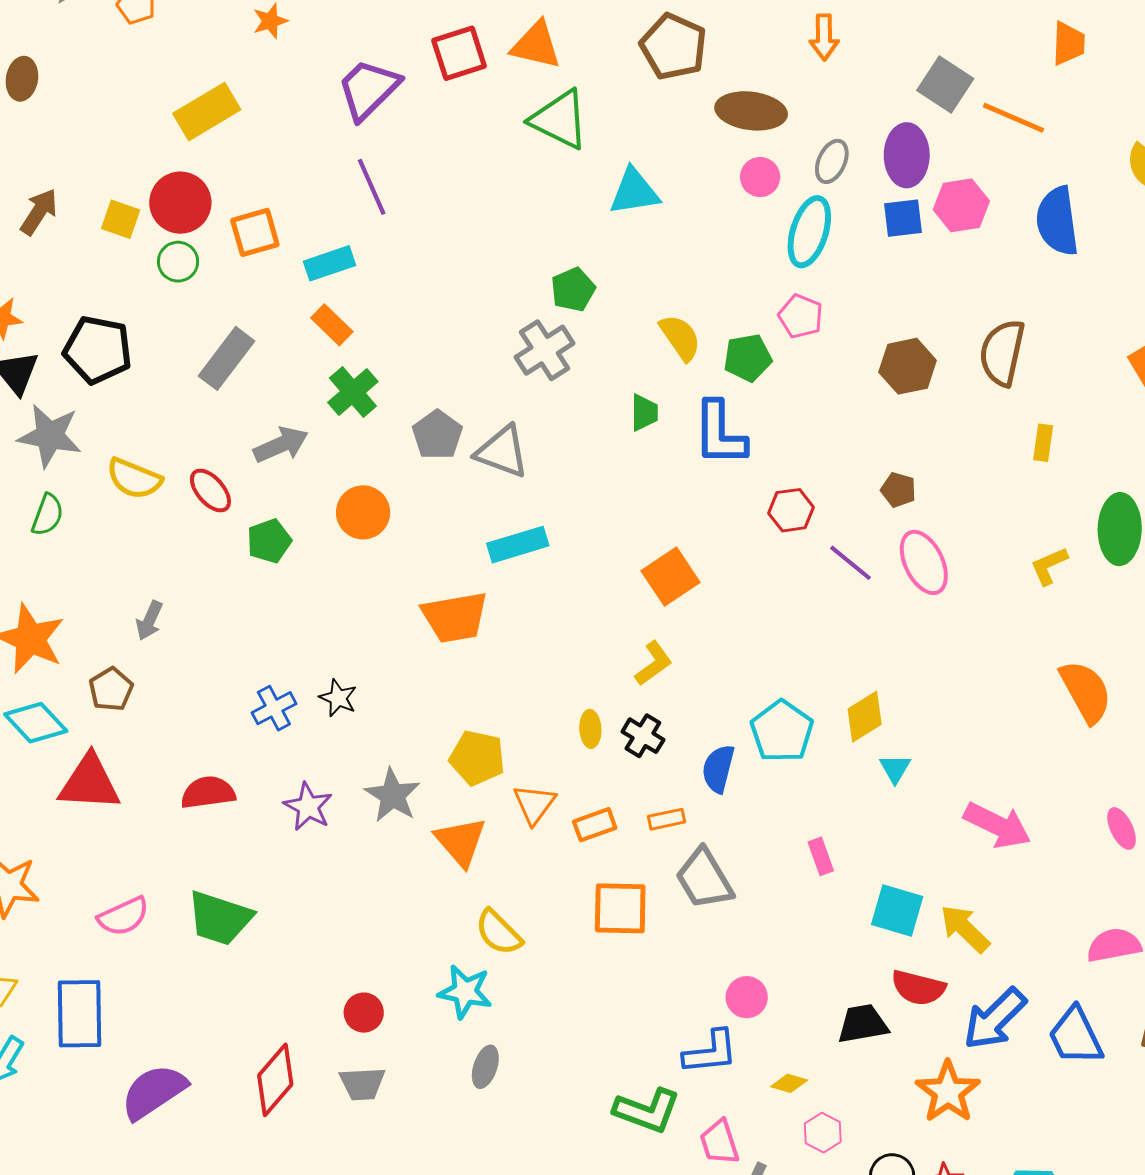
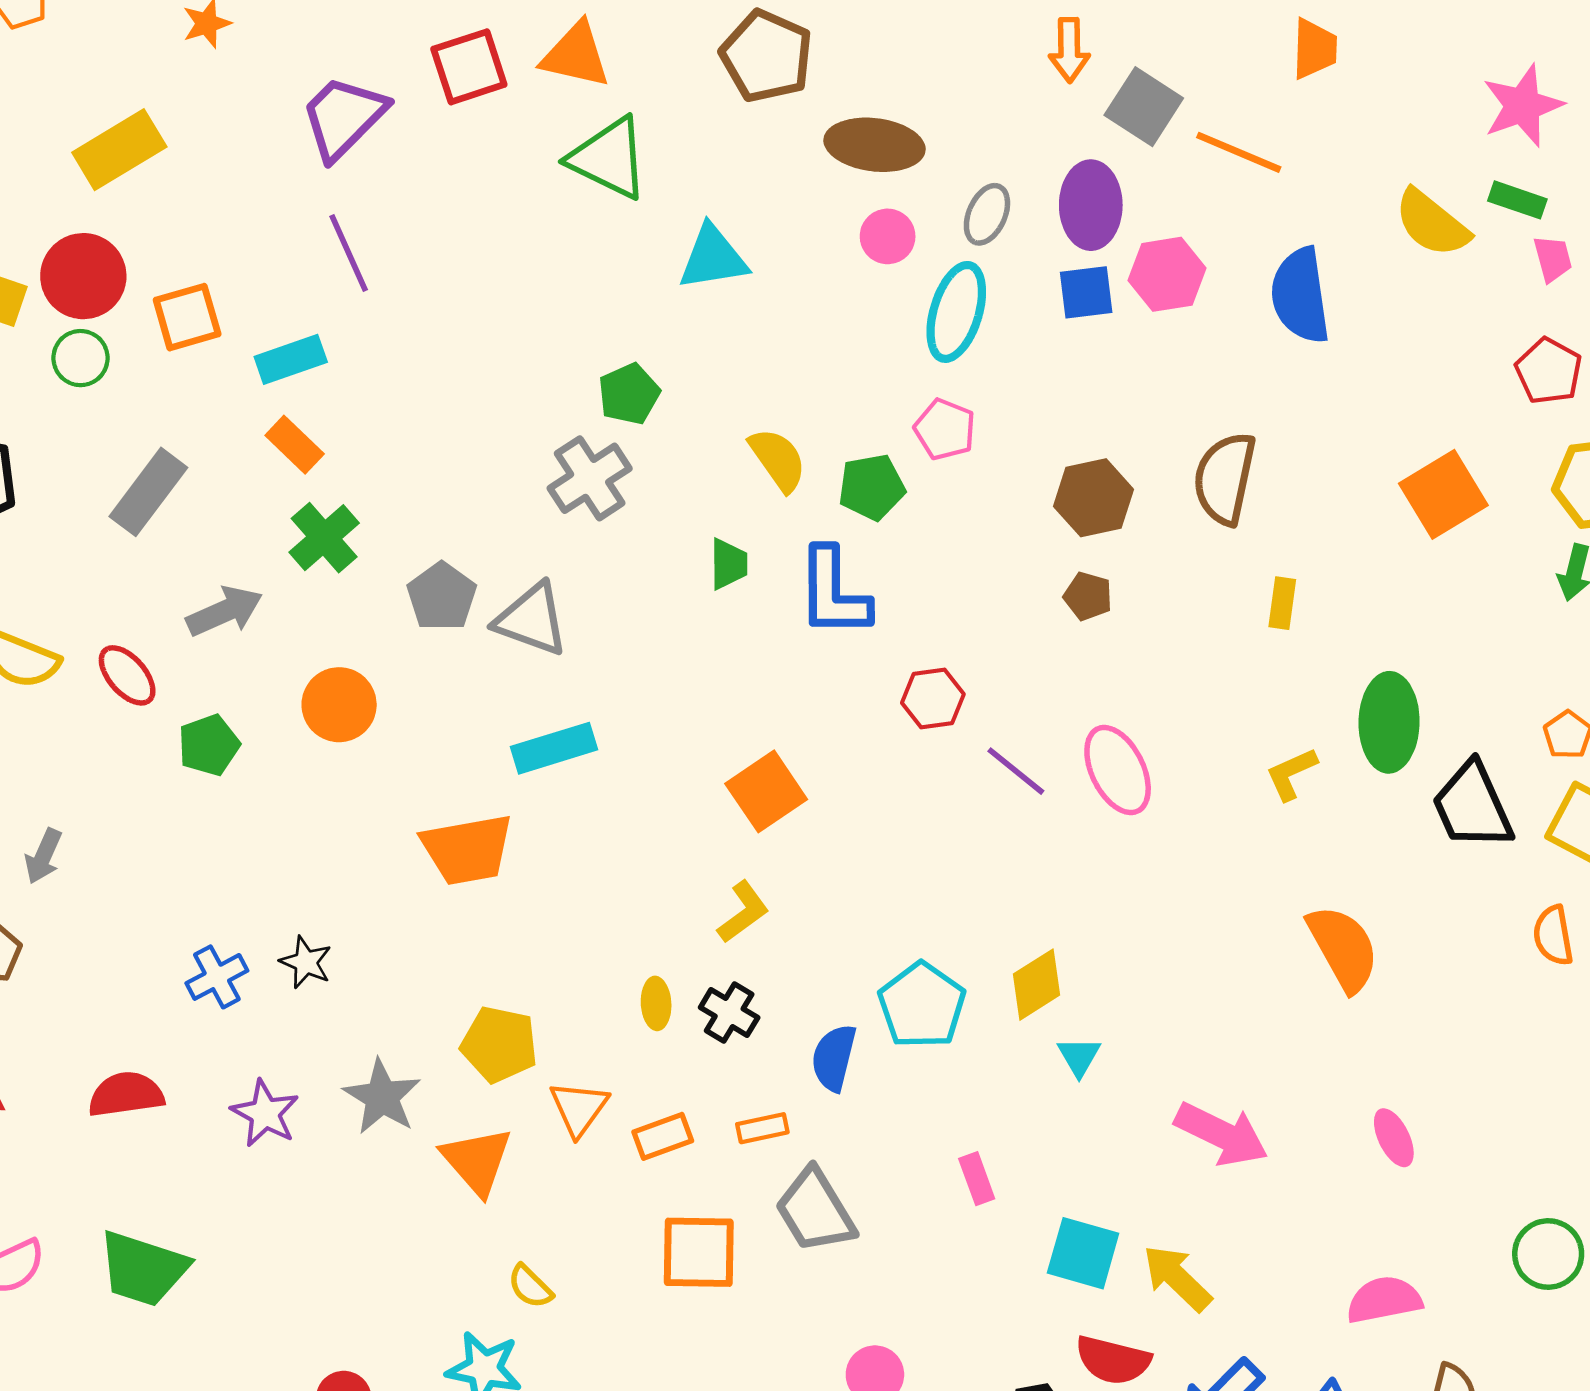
orange arrow: (824, 37) -> (1069, 50), moved
brown pentagon: (898, 490) -> (1088, 596), moved
yellow semicircle: (499, 932) -> (530, 1287), size x0.7

